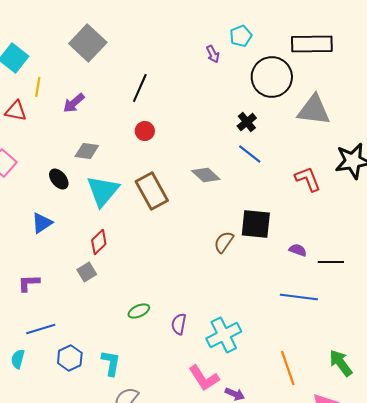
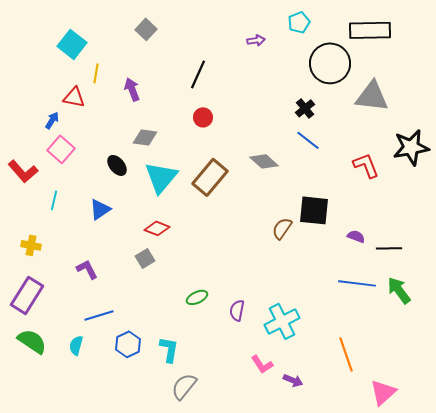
gray square: (88, 43) -> (146, 29), size x0.6
purple arrow: (213, 54) -> (256, 40), moved, turned -72
purple arrow: (74, 103) -> (132, 89), turned 110
brown rectangle: (152, 191) -> (210, 177), turned 69
red diamond: (99, 242) -> (157, 228), turned 65
purple L-shape: (29, 283) -> (87, 269), turned 65
green arrow: (341, 363) -> (399, 290), moved
pink L-shape: (204, 378) -> (262, 364), size x0.7

